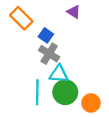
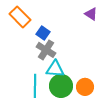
purple triangle: (74, 12) -> (91, 14), moved
orange circle: (91, 103) -> (85, 87), moved

